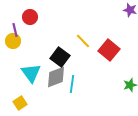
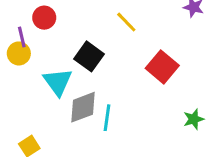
yellow line: (83, 41) -> (126, 22), moved
black square: (60, 57) -> (89, 56), moved
cyan triangle: (31, 73) -> (58, 82), moved

